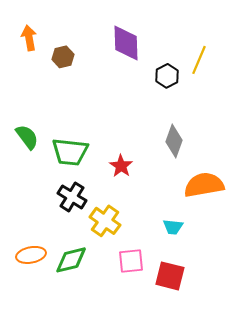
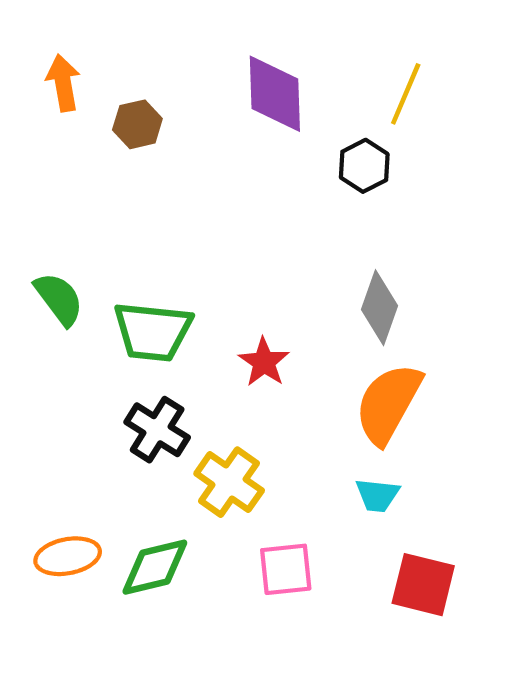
yellow line: (199, 60) -> (406, 94), moved
orange semicircle: (204, 185) -> (388, 404), moved, turned -51
red square: (170, 276) -> (423, 585), moved

